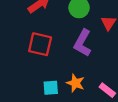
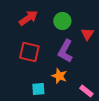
orange star: (75, 83) -> (59, 76), moved

